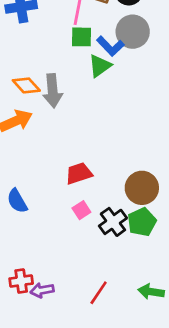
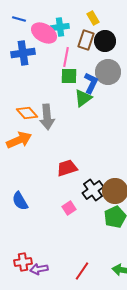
blue L-shape: (110, 46) -> (91, 83), turned -110
red trapezoid: (79, 173) -> (67, 168), moved
black cross: (113, 222) -> (93, 190), moved

